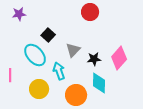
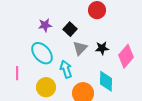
purple star: (19, 14) -> (45, 25), moved
black square: (48, 35) -> (70, 29), moved
black star: (94, 59) -> (102, 48), moved

